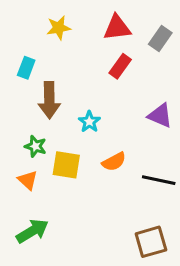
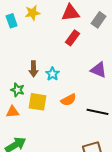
cyan rectangle: (26, 68) -> (12, 21), moved, turned -40
brown arrow: (49, 100) -> (34, 69), moved, size x0.7
orange triangle: (28, 180) -> (13, 112), turned -48

